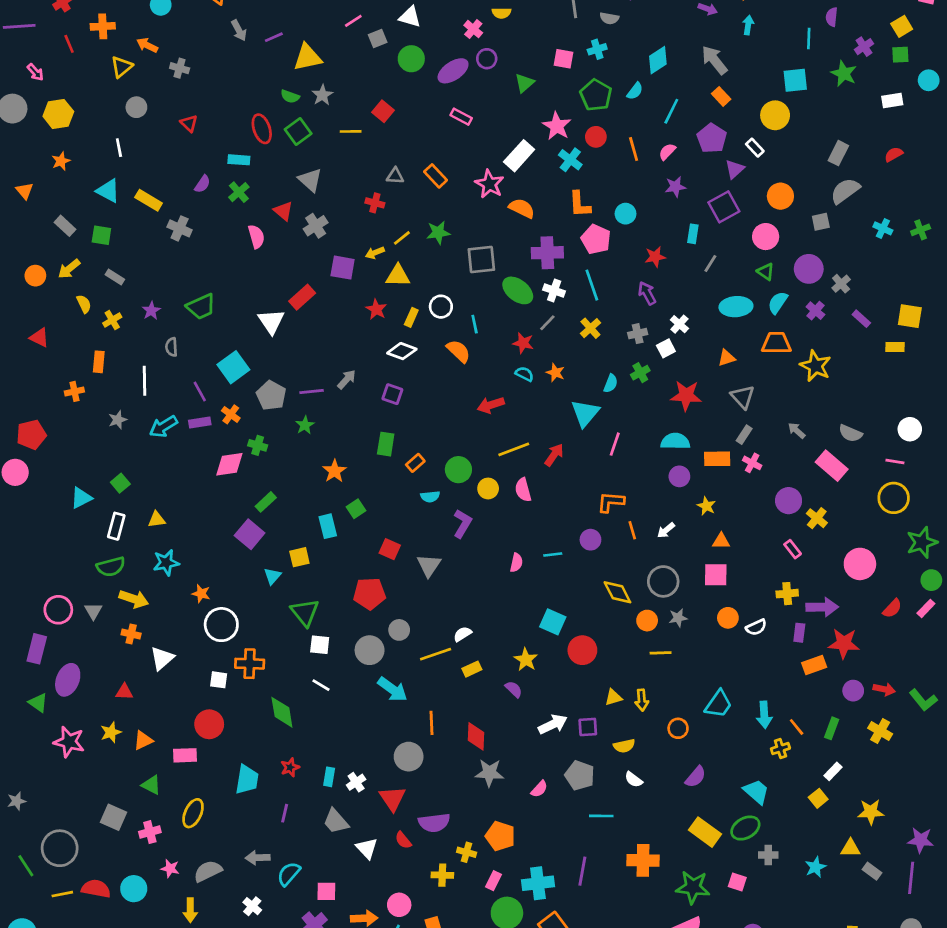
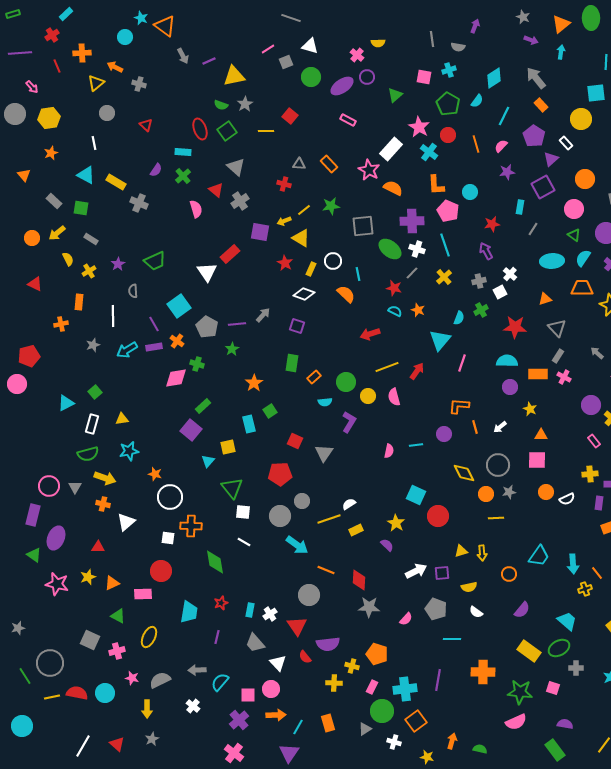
yellow triangle: (398, 276) -> (301, 238), turned 30
orange line: (431, 723) -> (326, 570), turned -66
pink circle: (399, 905) -> (271, 689), moved

